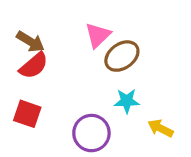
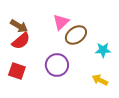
cyan star: (127, 101) -> (103, 50), moved
purple circle: (91, 133) -> (57, 65), moved

